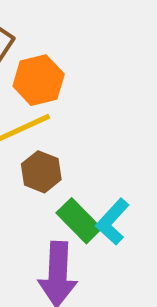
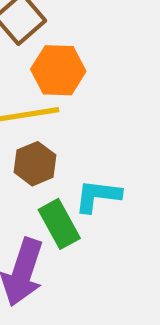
cyan L-shape: (113, 222) -> (98, 196), moved, turned 39

